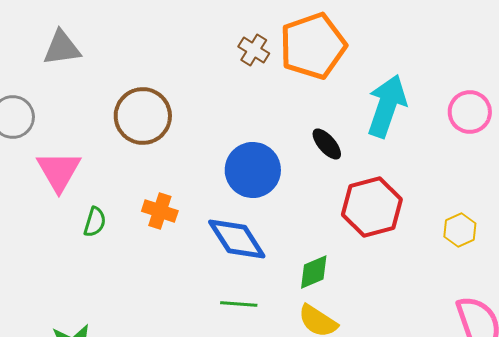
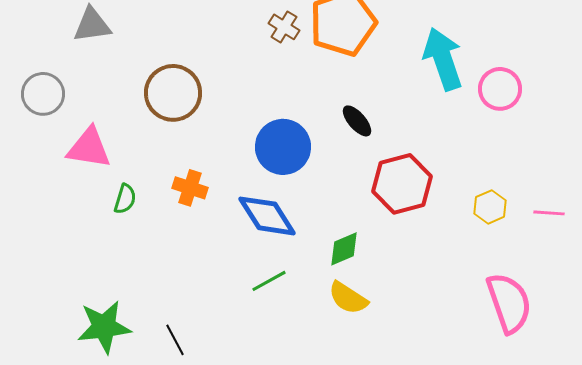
cyan arrow: (387, 106) -> (443, 59), moved, turned -38
pink triangle: (59, 171) -> (89, 148), turned -51
green line: (239, 304) -> (269, 281), turned -33

